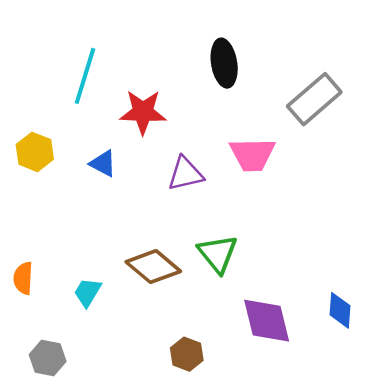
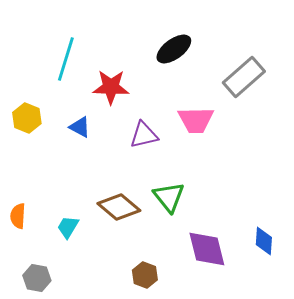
black ellipse: (224, 63) -> (174, 49), turned 63

